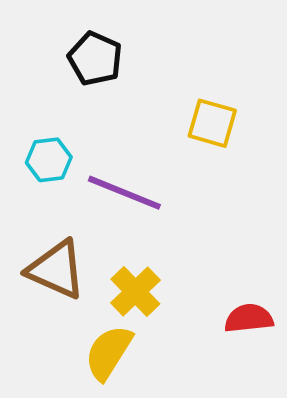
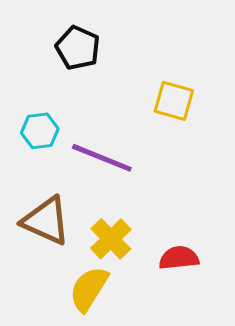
red semicircle: (249, 318) -> (179, 258), moved

